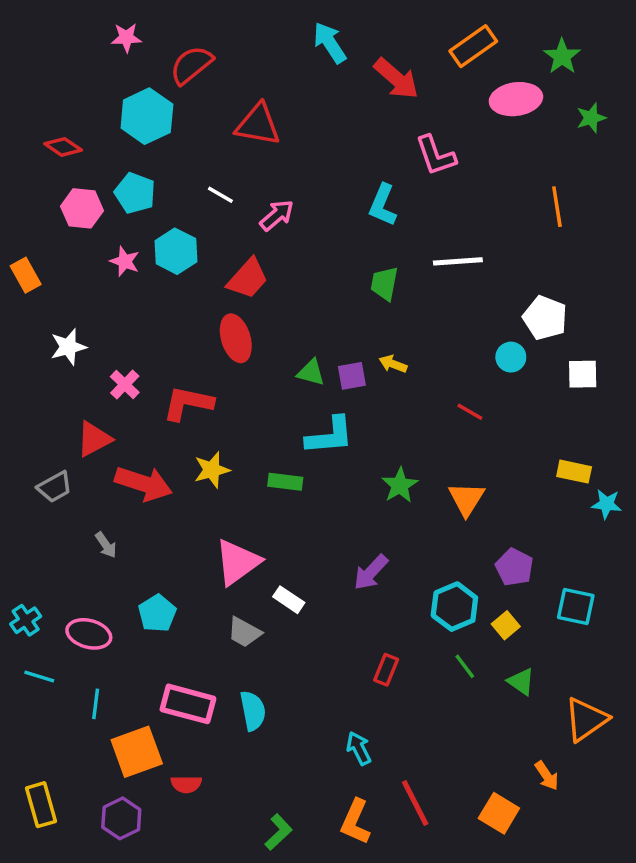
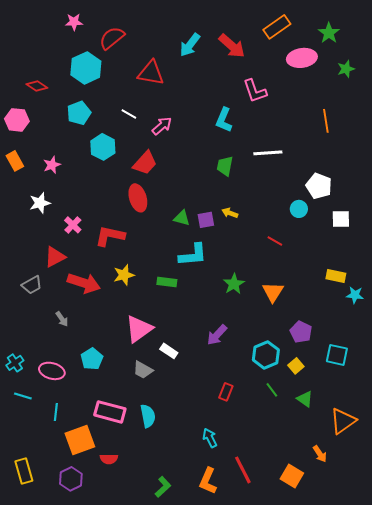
cyan arrow: (330, 43) -> (190, 45), moved, turned -110
cyan pentagon: (135, 193) -> (79, 113), turned 30
pink hexagon: (82, 208) -> (17, 120), moved
pink star: (125, 261) -> (52, 165), moved, turned 30

